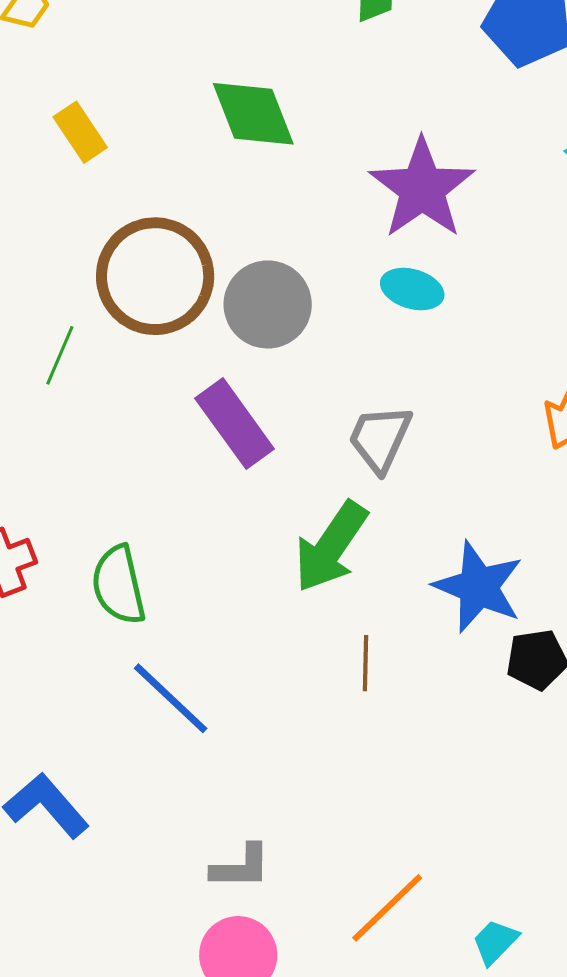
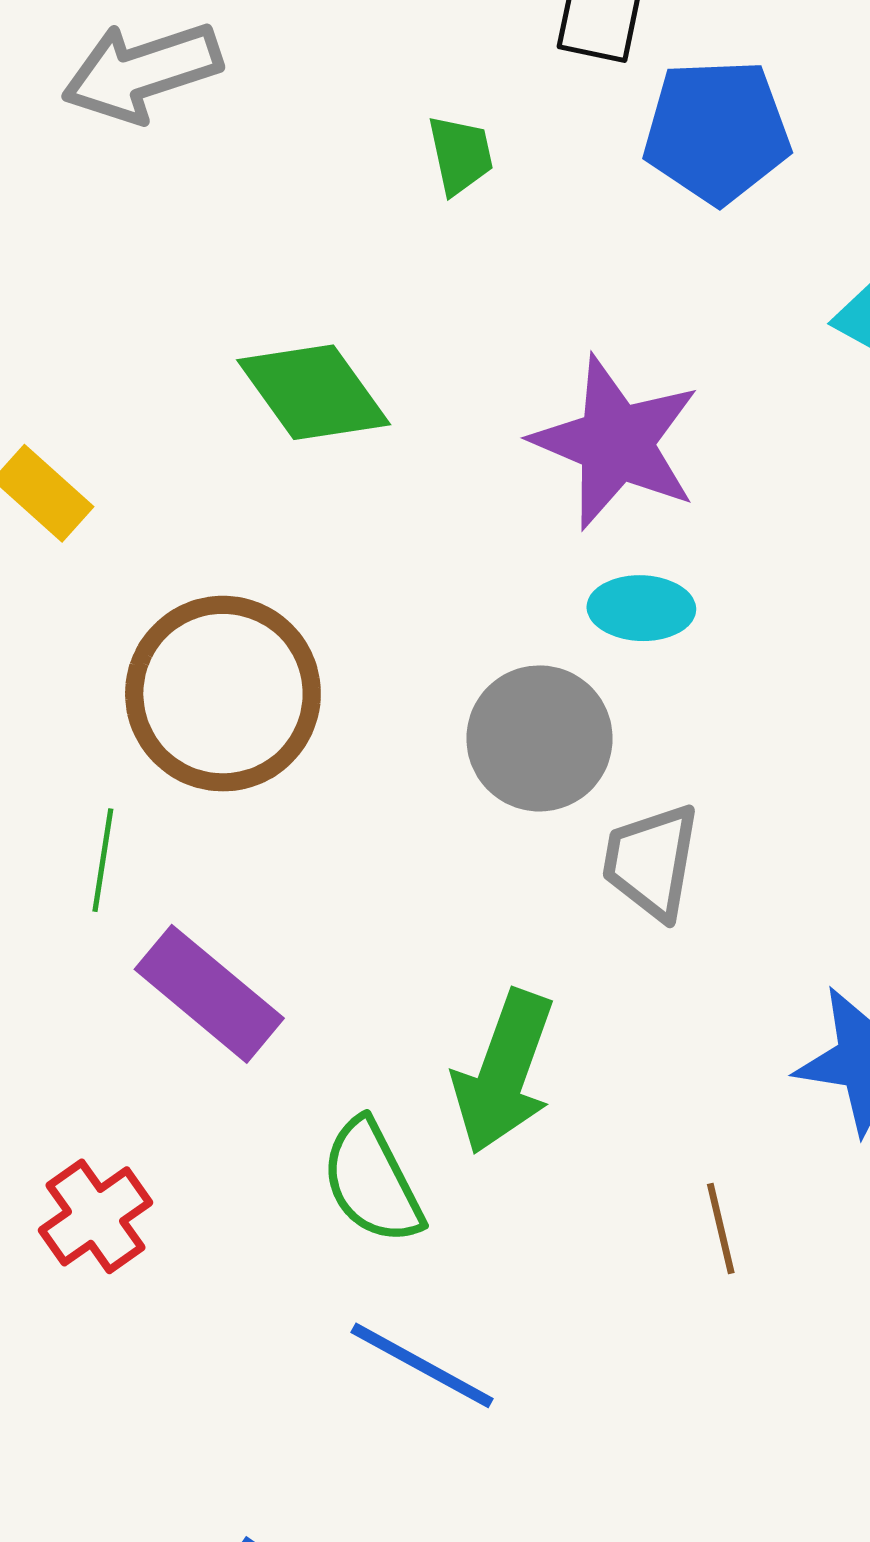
gray circle: (268, 304) -> (539, 738), moved
purple rectangle: (235, 424) -> (209, 994), moved
green arrow: (331, 547) -> (504, 1072), moved
green semicircle: (118, 585) -> (372, 1182), moved

